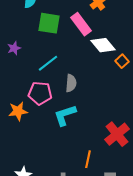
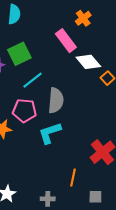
green square: (49, 23) -> (19, 54), moved, turned -35
gray semicircle: (71, 83) -> (56, 100), size x1.4

